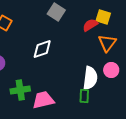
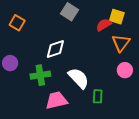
white semicircle: (90, 78) -> (79, 78), moved, turned -50
green cross: (20, 90) -> (40, 75), moved

